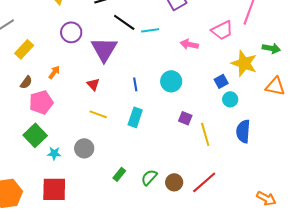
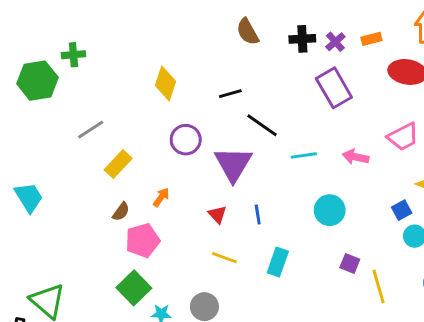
cyan line: (150, 30) -> (304, 155), moved
blue line: (135, 84) -> (258, 214), moved

